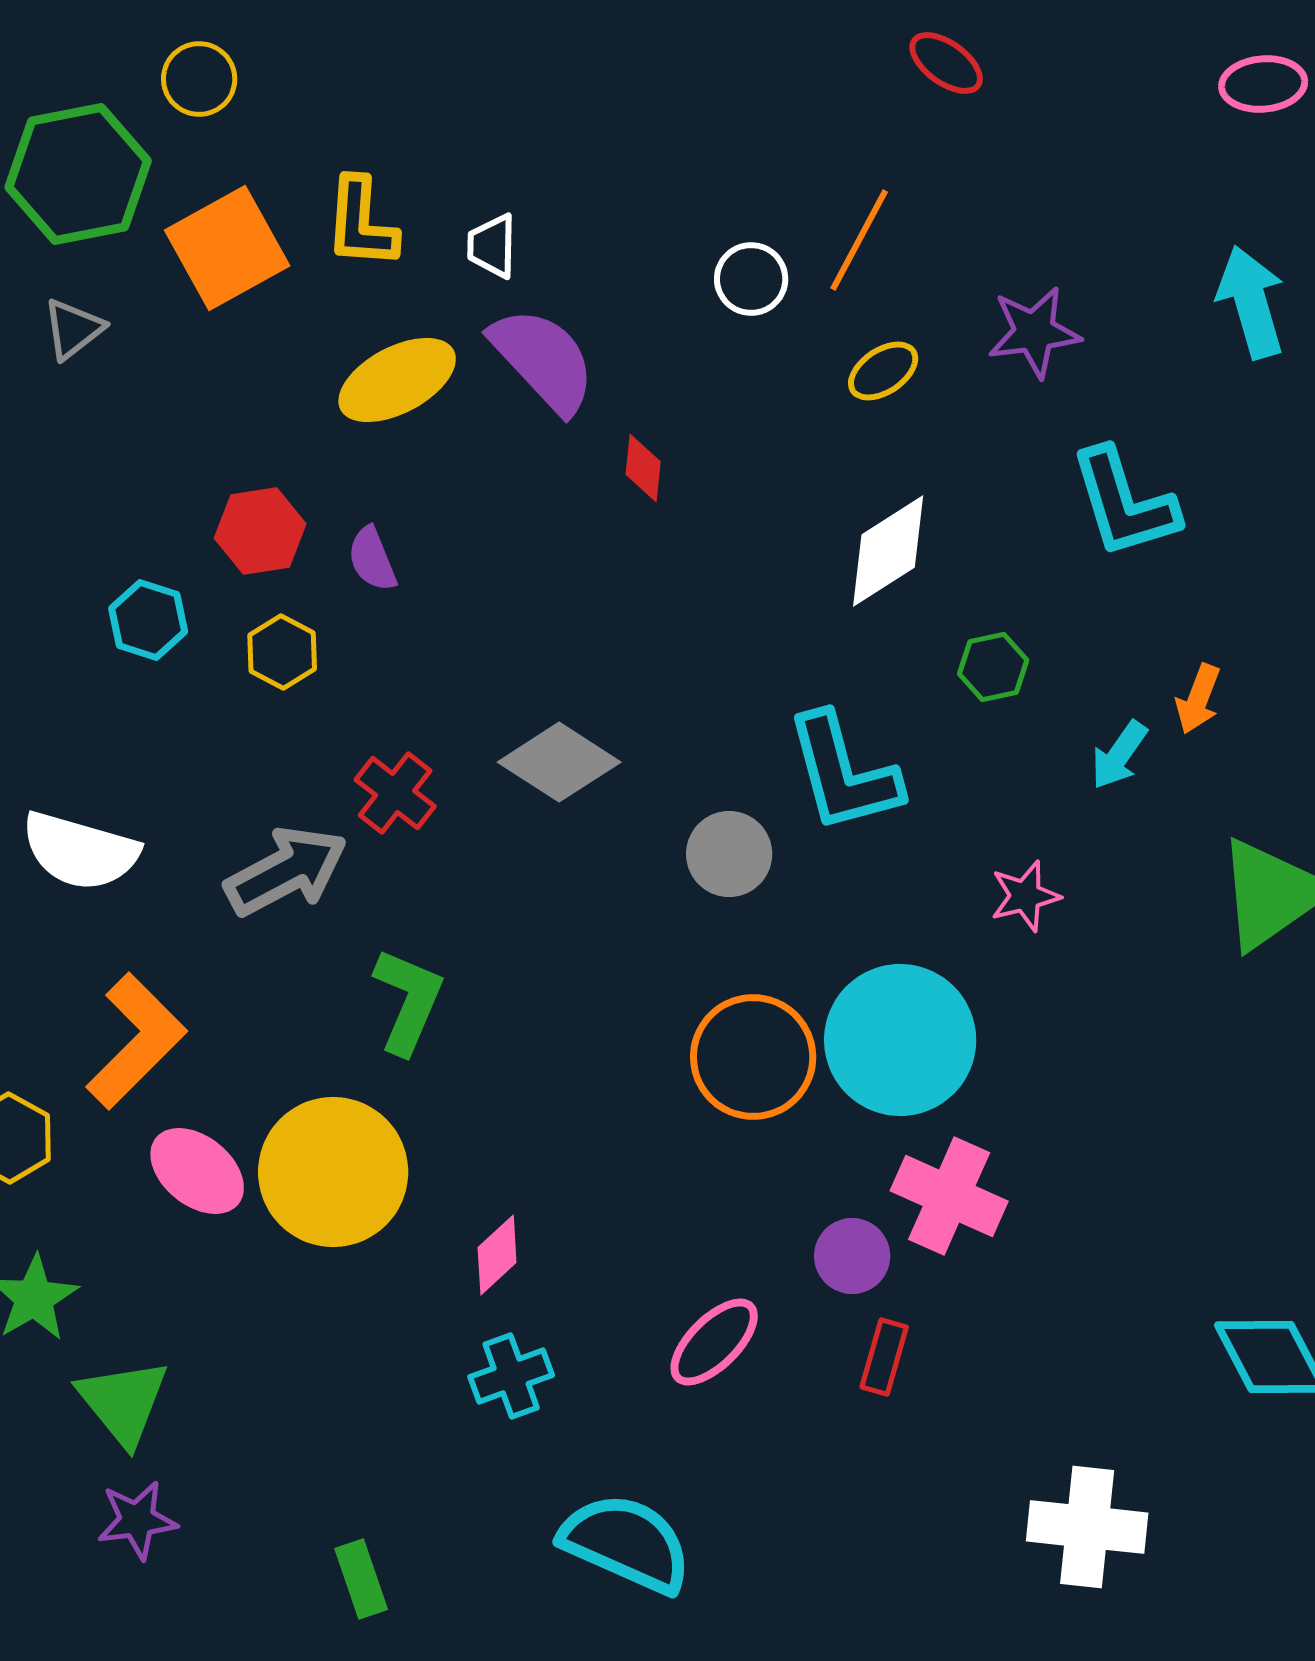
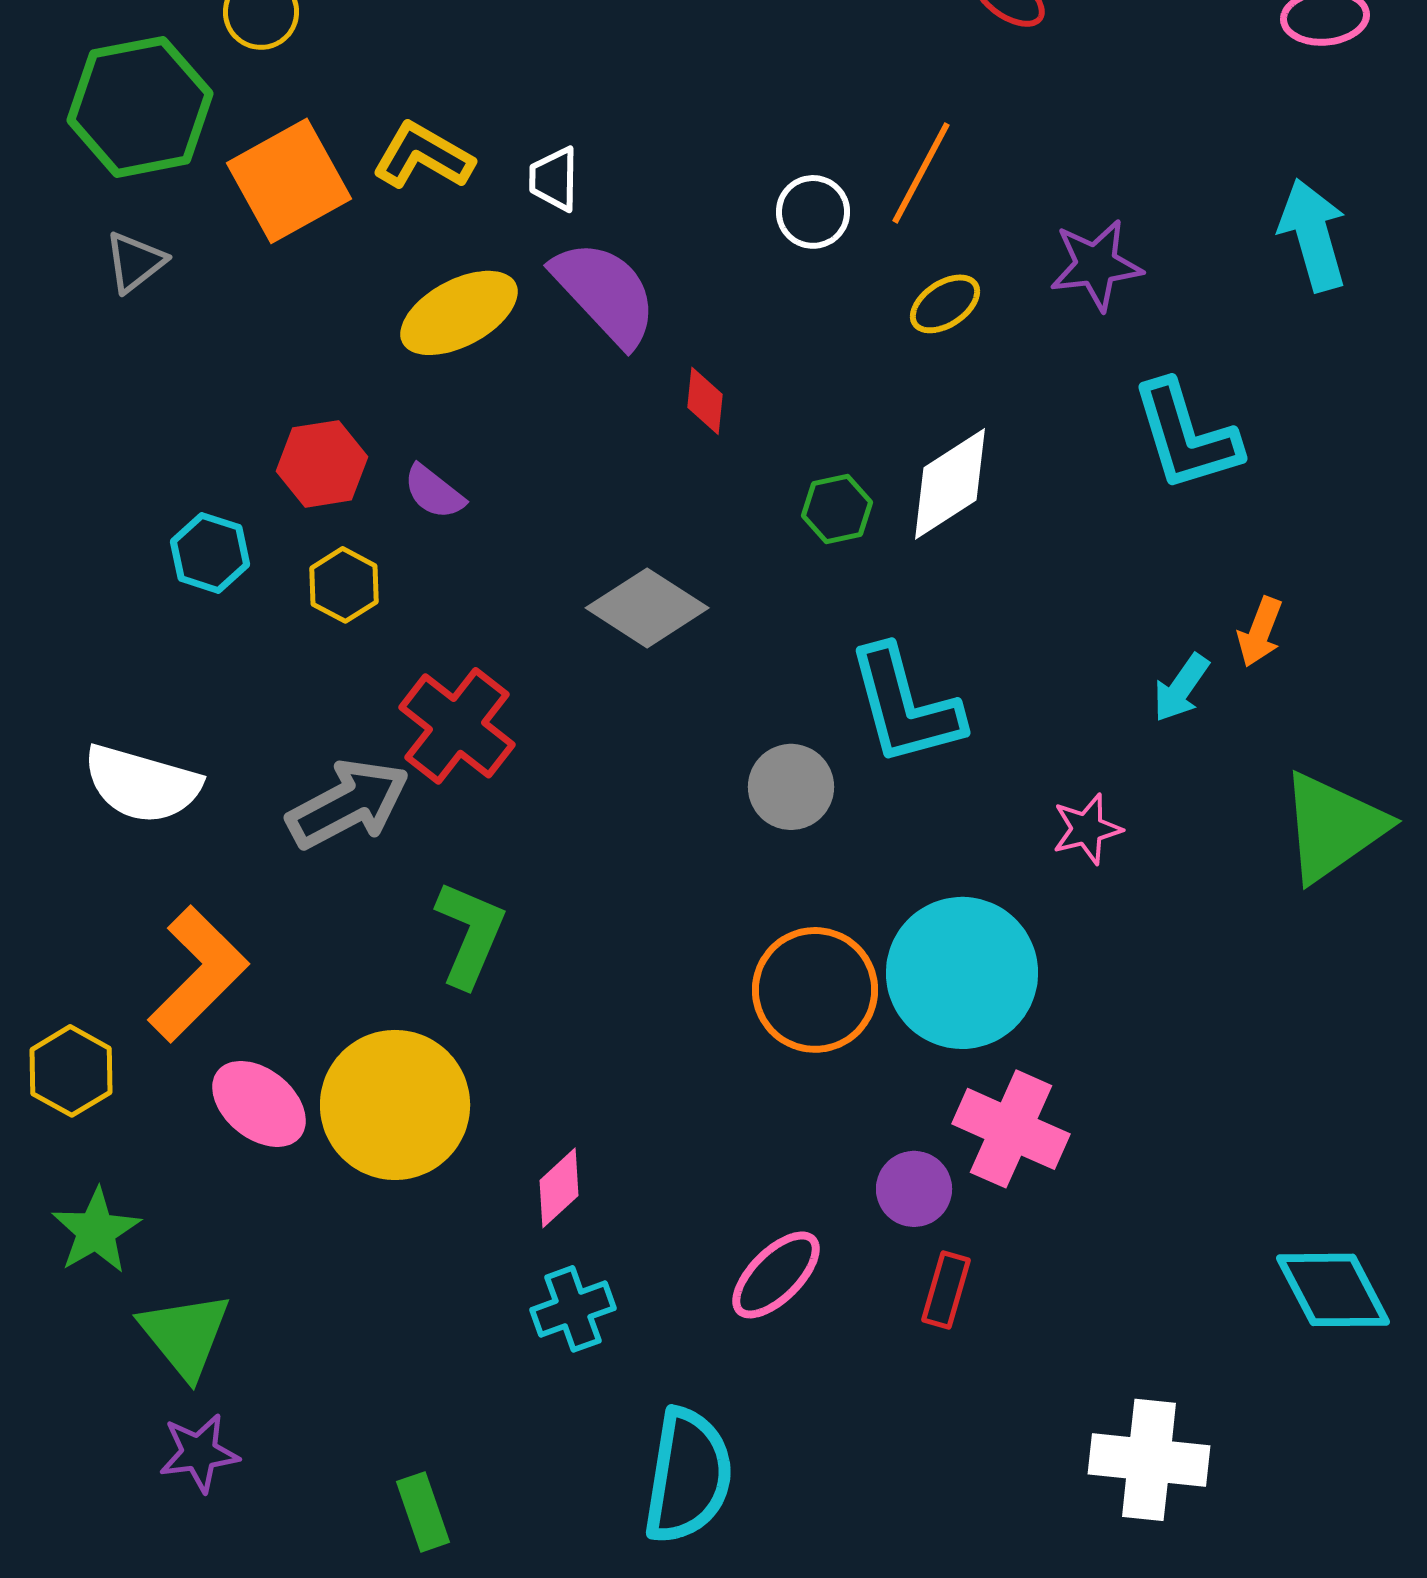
yellow L-shape: (361, 223) -> (423, 156), turned 116
purple semicircle: (372, 559) -> (434, 492), turned -30
green hexagon: (993, 667) -> (837, 509), moved
gray diamond: (559, 762) -> (647, 608), moved
red cross: (395, 793) -> (457, 726), size x1.4
cyan semicircle: (626, 1543) -> (688, 1476), turned 75

